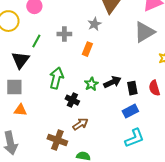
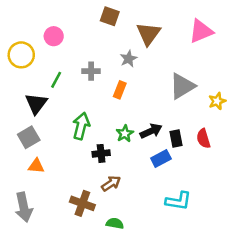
gray triangle: (144, 32) -> (182, 86), moved
gray square: (14, 87) -> (29, 137), turned -30
black cross: (72, 100) -> (101, 153), turned -32
blue rectangle: (130, 111) -> (161, 158), moved
cyan L-shape: (134, 138) -> (178, 201), turned 30

